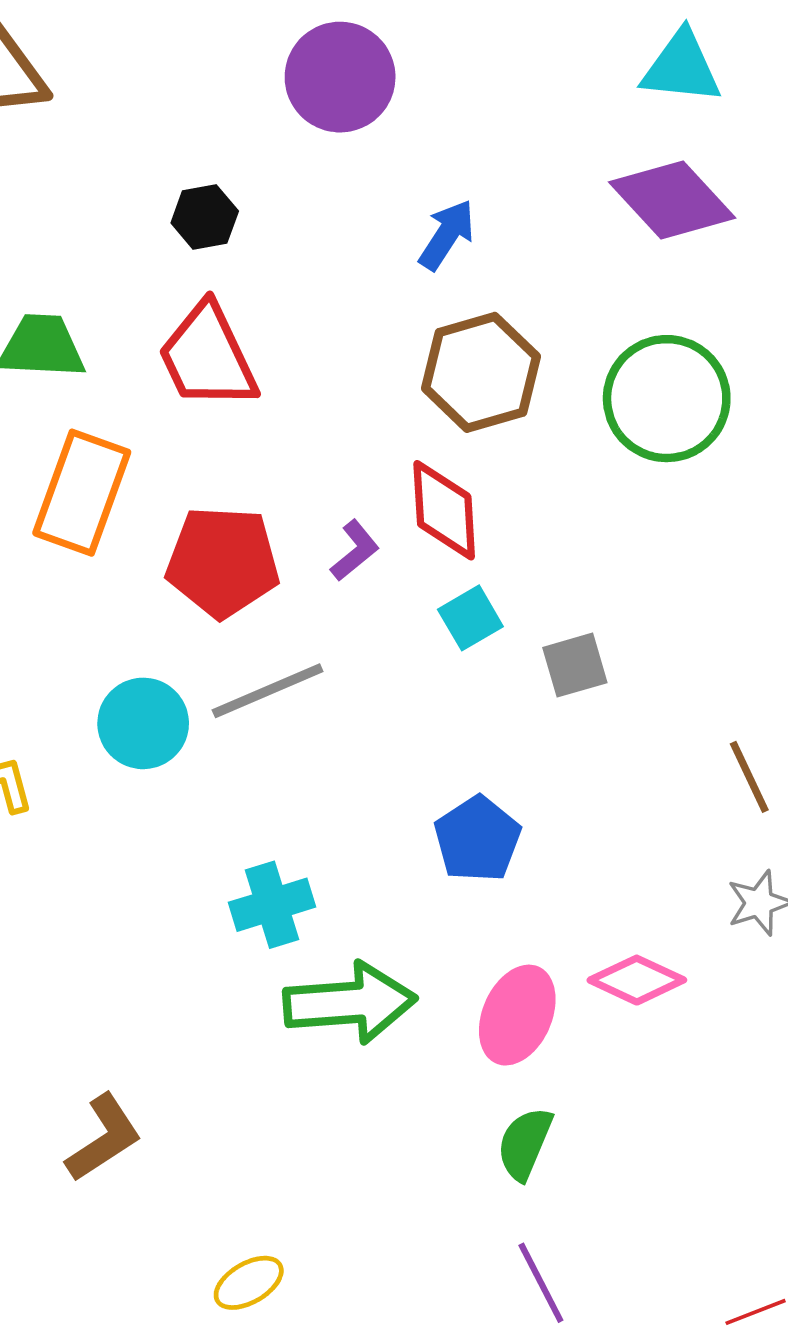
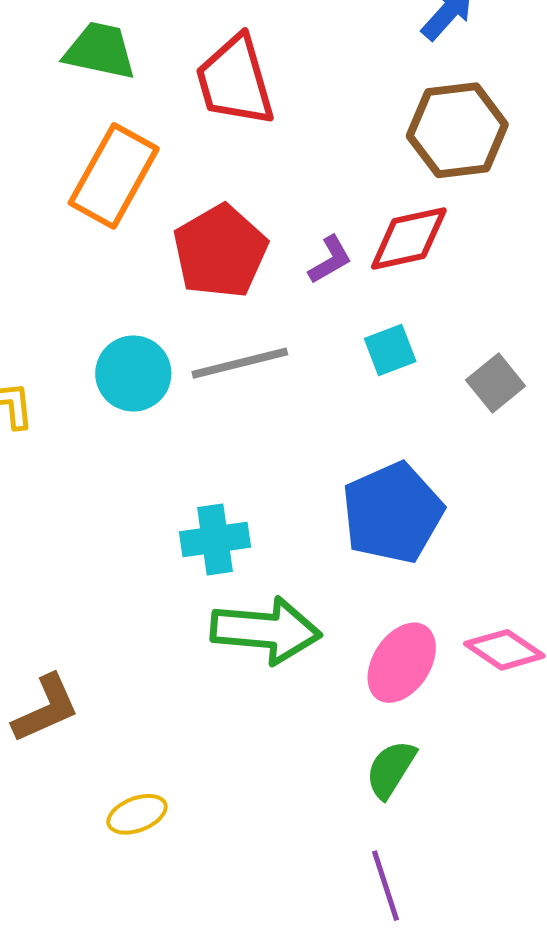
red diamond: (444, 510) -> (409, 239), turned 72
red pentagon: (223, 562) -> (220, 251), turned 30
cyan square: (470, 618) -> (390, 350), moved
gray square: (575, 665) -> (496, 383), turned -32
blue pentagon: (477, 839) -> (392, 513), size x1.4
yellow ellipse: (249, 1283) -> (137, 814), moved

